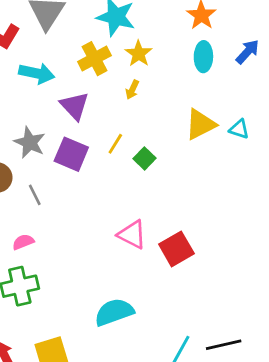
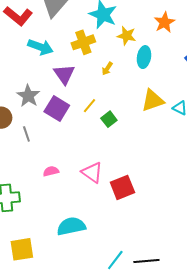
yellow star: (139, 54) -> (127, 36), moved, turned -30
cyan ellipse: (203, 57) -> (144, 57), moved
pink semicircle: (23, 242) -> (51, 171), moved

